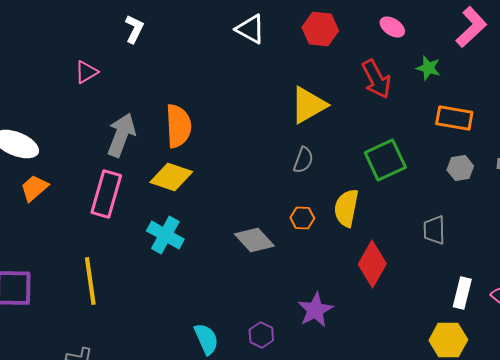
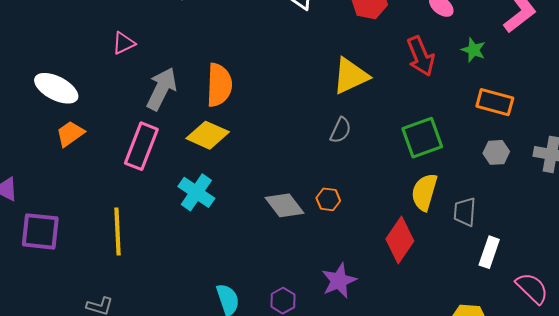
pink triangle: (86, 72) -> (124, 43), moved
yellow semicircle: (346, 208) -> (424, 192), moved
orange hexagon: (302, 218) -> (328, 199), moved
white rectangle: (462, 293) -> (489, 252), moved

